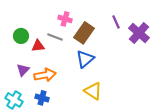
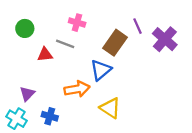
brown rectangle: (84, 33) -> (115, 43), moved
green circle: (21, 36) -> (25, 28), moved
purple triangle: (23, 70) -> (27, 94), moved
orange arrow: (45, 75) -> (77, 89), moved

